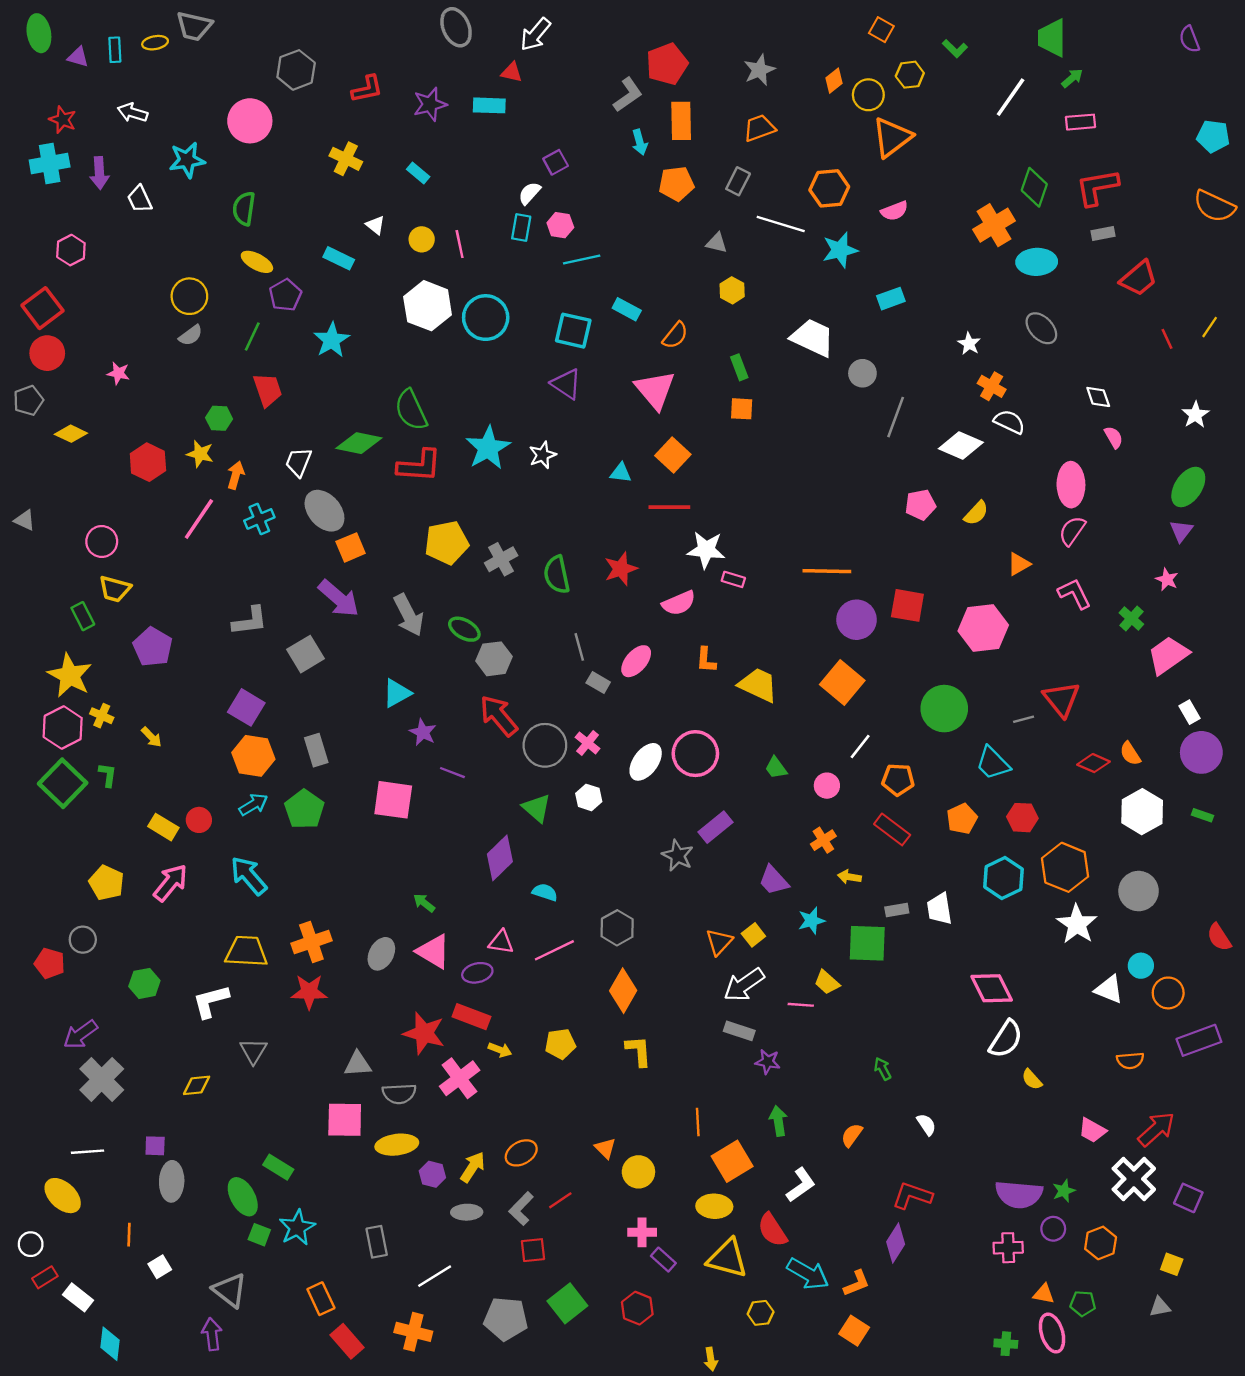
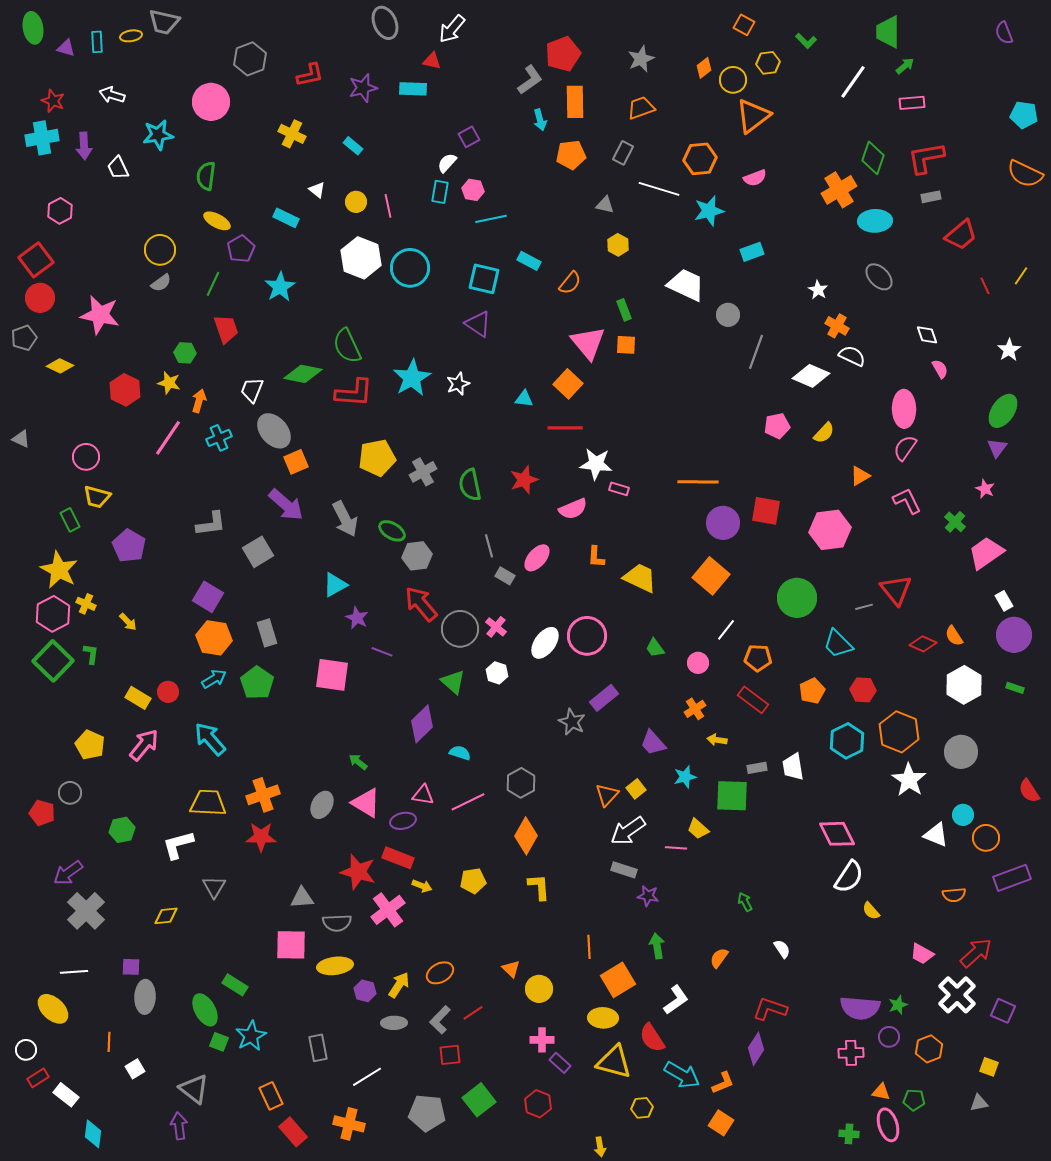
pink star: (118, 373) -> (100, 315), size x2.0
pink triangle: (655, 390) -> (588, 343), moved

